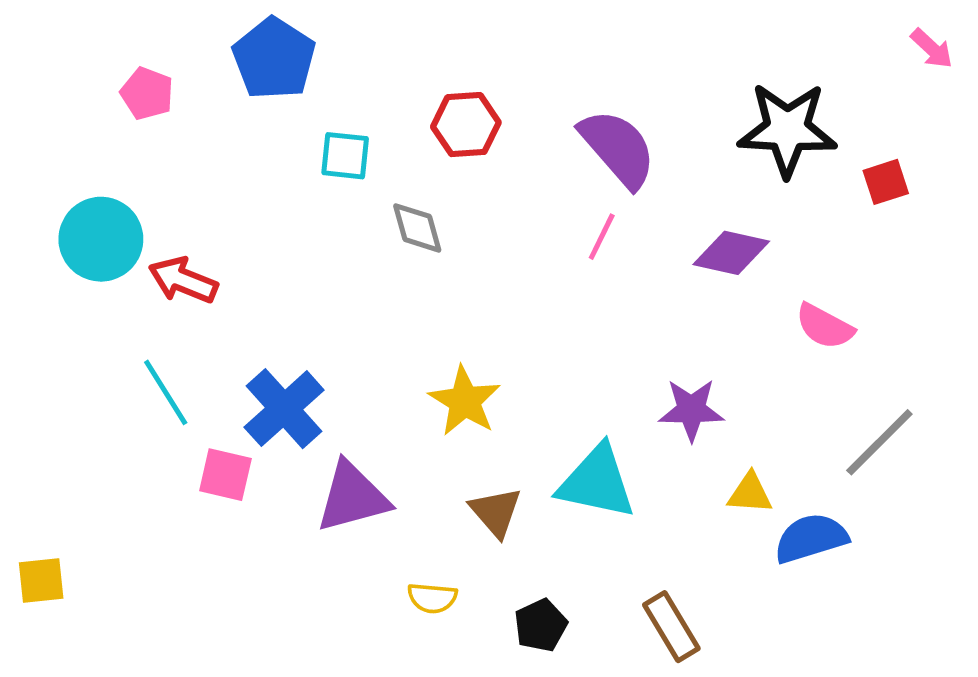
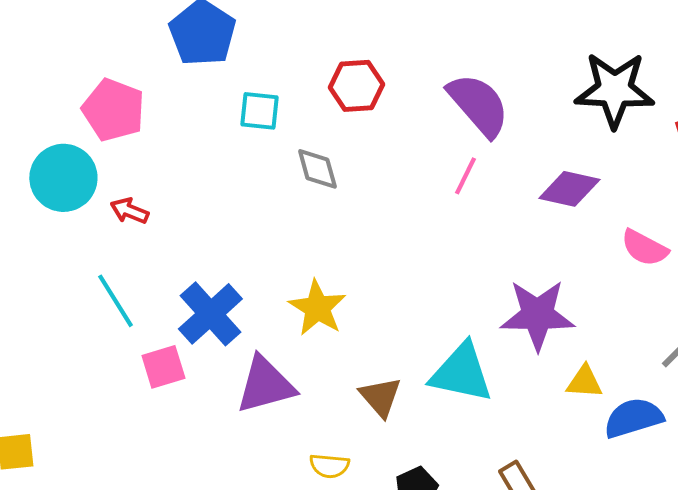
pink pentagon: (147, 93) -> (113, 110), moved, size x1.5
red arrow: (183, 280) -> (129, 211), size x0.7
yellow star: (465, 401) -> (317, 308), moved
purple star: (691, 410) -> (537, 315), size x1.4
pink square: (225, 475) -> (163, 367), turned -30

